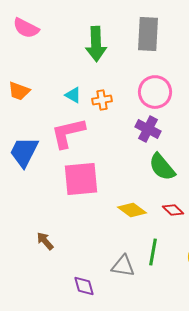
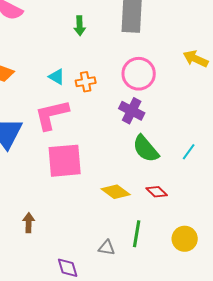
green arrow: (96, 44) -> (80, 26), size x0.6
brown arrow: (45, 241) -> (29, 223), turned 42
gray triangle: (123, 266) -> (107, 248), size x0.7

